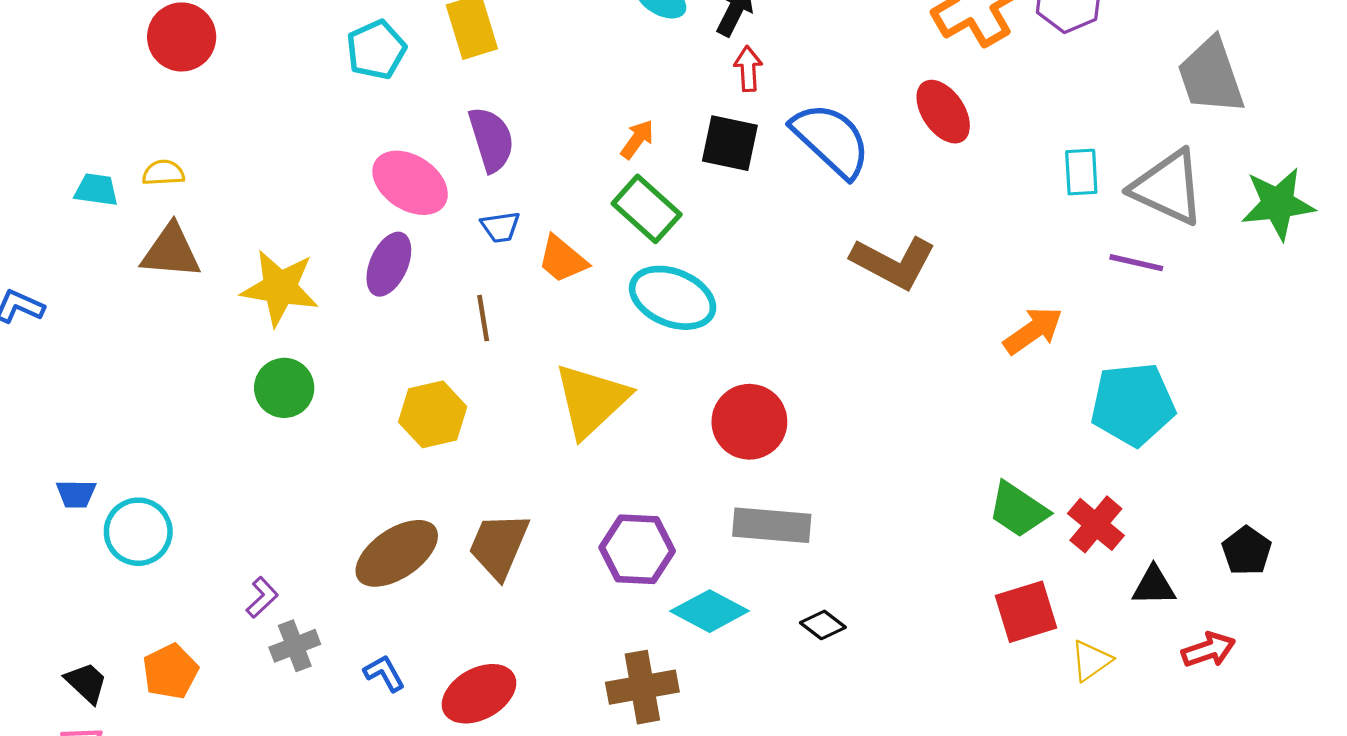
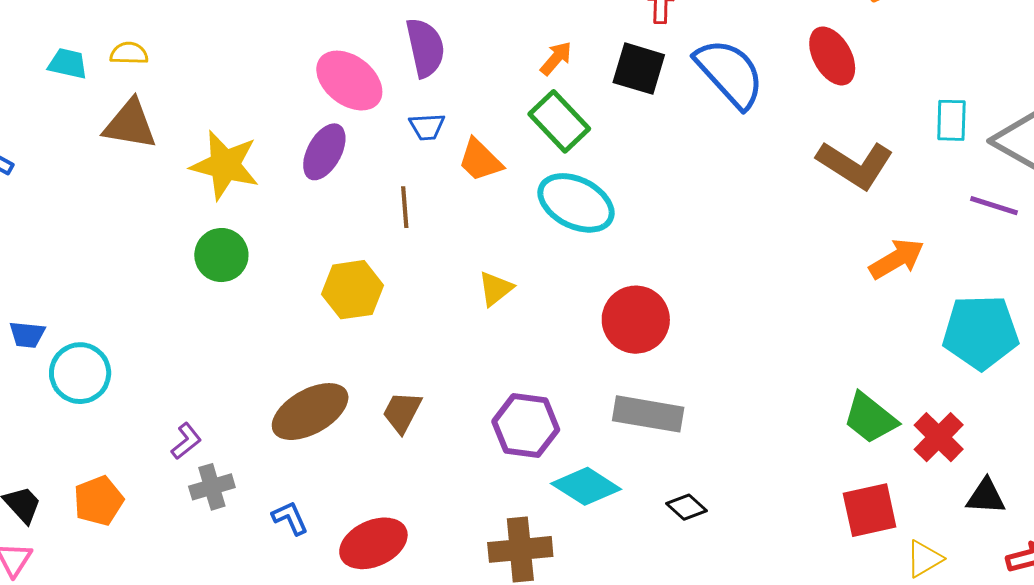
brown L-shape: (893, 262) -> (855, 165), moved
yellow triangle: (591, 400) -> (496, 289), size x0.5
brown trapezoid: (499, 546) -> (402, 412), size x0.7

